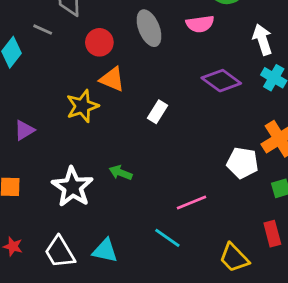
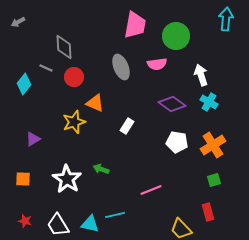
red circle: (99, 42) -> (74, 77), moved
white pentagon: (243, 163) -> (177, 142), moved
cyan line: (167, 238) -> (115, 215), moved, turned -48

